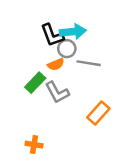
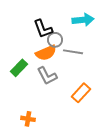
cyan arrow: (73, 32) -> (83, 20), moved
orange semicircle: (56, 64) -> (46, 53), size x1.5
green rectangle: (35, 83) -> (19, 68), moved

